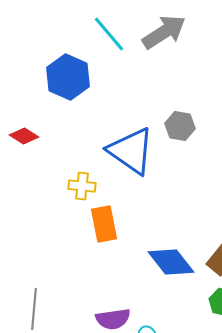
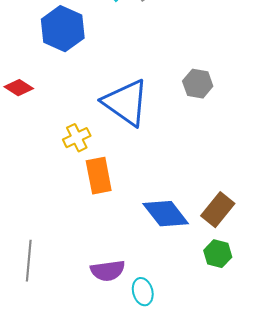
gray hexagon: (180, 126) -> (198, 84), moved
yellow cross: (82, 186) -> (77, 138), turned -32

